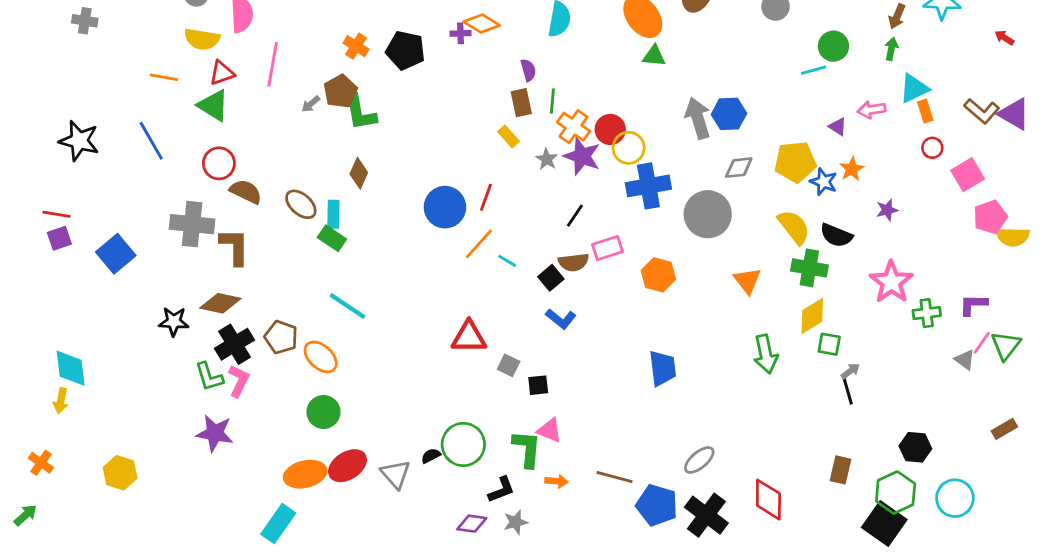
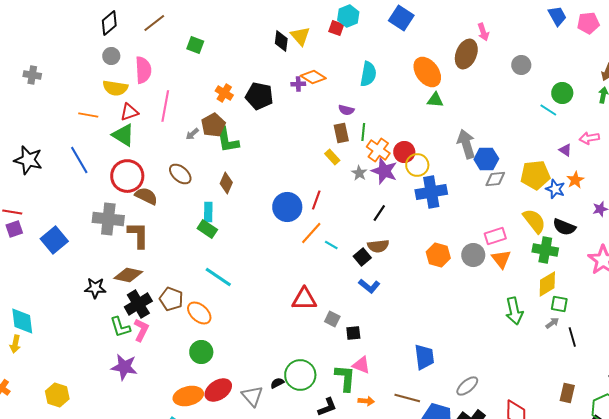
purple semicircle: (528, 70) -> (346, 110), turned 119
cyan line: (814, 70) -> (548, 110), turned 48
blue hexagon: (729, 114) -> (486, 159), moved
red circle: (219, 163) -> (127, 176), size x1.4
brown ellipse: (301, 204) -> (180, 174), moved
gray circle: (708, 214) -> (473, 255), moved, size x0.7
pink rectangle: (607, 248) -> (495, 236), moved
blue trapezoid: (663, 368) -> (424, 357), moved
gray arrow: (850, 371) -> (552, 323), moved

